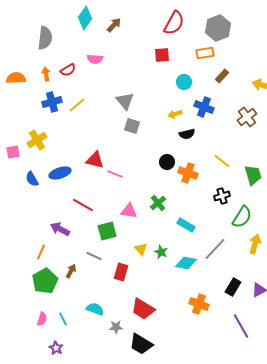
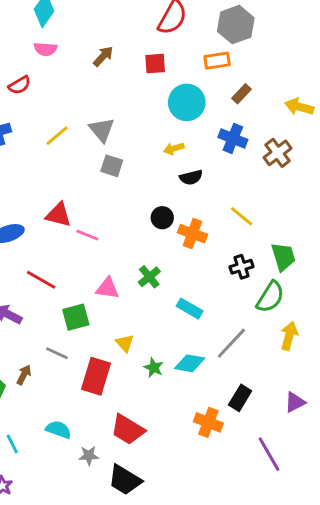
brown arrow: (114, 25) -> (103, 56), moved
pink semicircle: (95, 59) -> (46, 49), moved
cyan circle: (184, 82) -> (187, 102), size x1.6
yellow line: (77, 105) -> (57, 136), moved
blue cross: (204, 107) -> (233, 138), moved
green trapezoid: (253, 175) -> (283, 257), moved
green star: (161, 252) -> (154, 368), moved
red rectangle: (121, 272) -> (96, 376), size x1.4
black rectangle: (233, 287) -> (240, 398), moved

